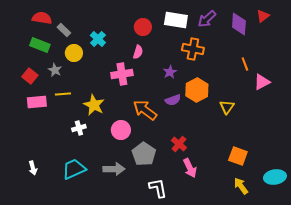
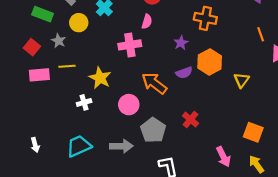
pink arrow: (190, 168) -> (223, 157), moved

